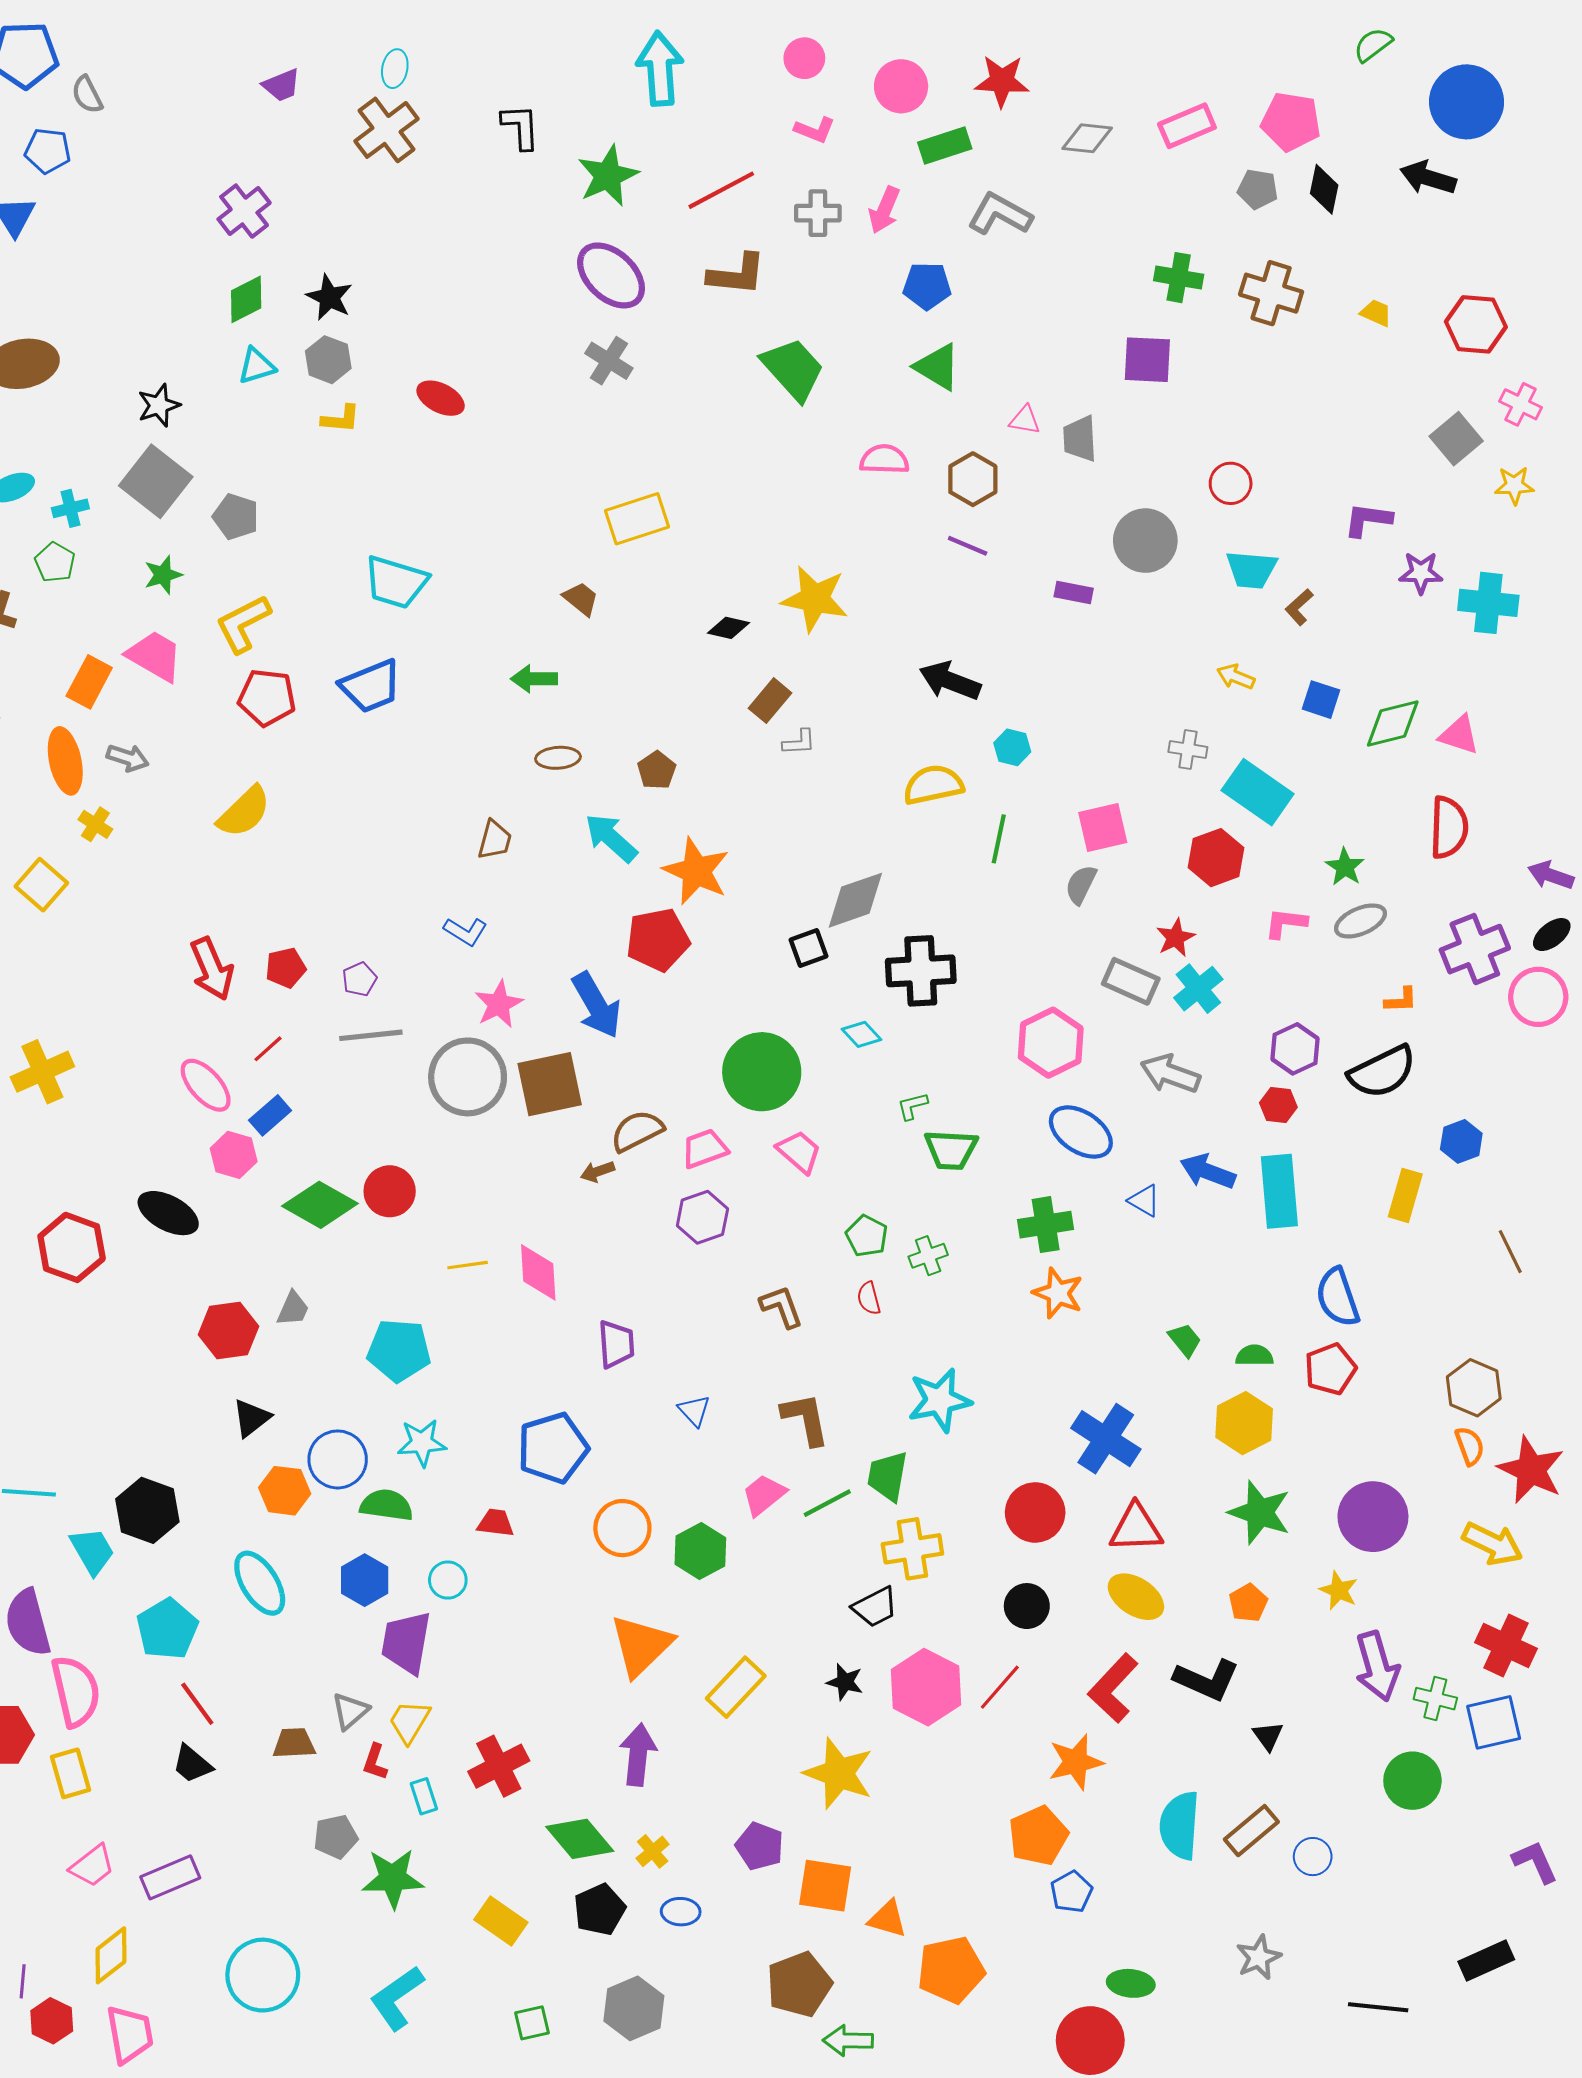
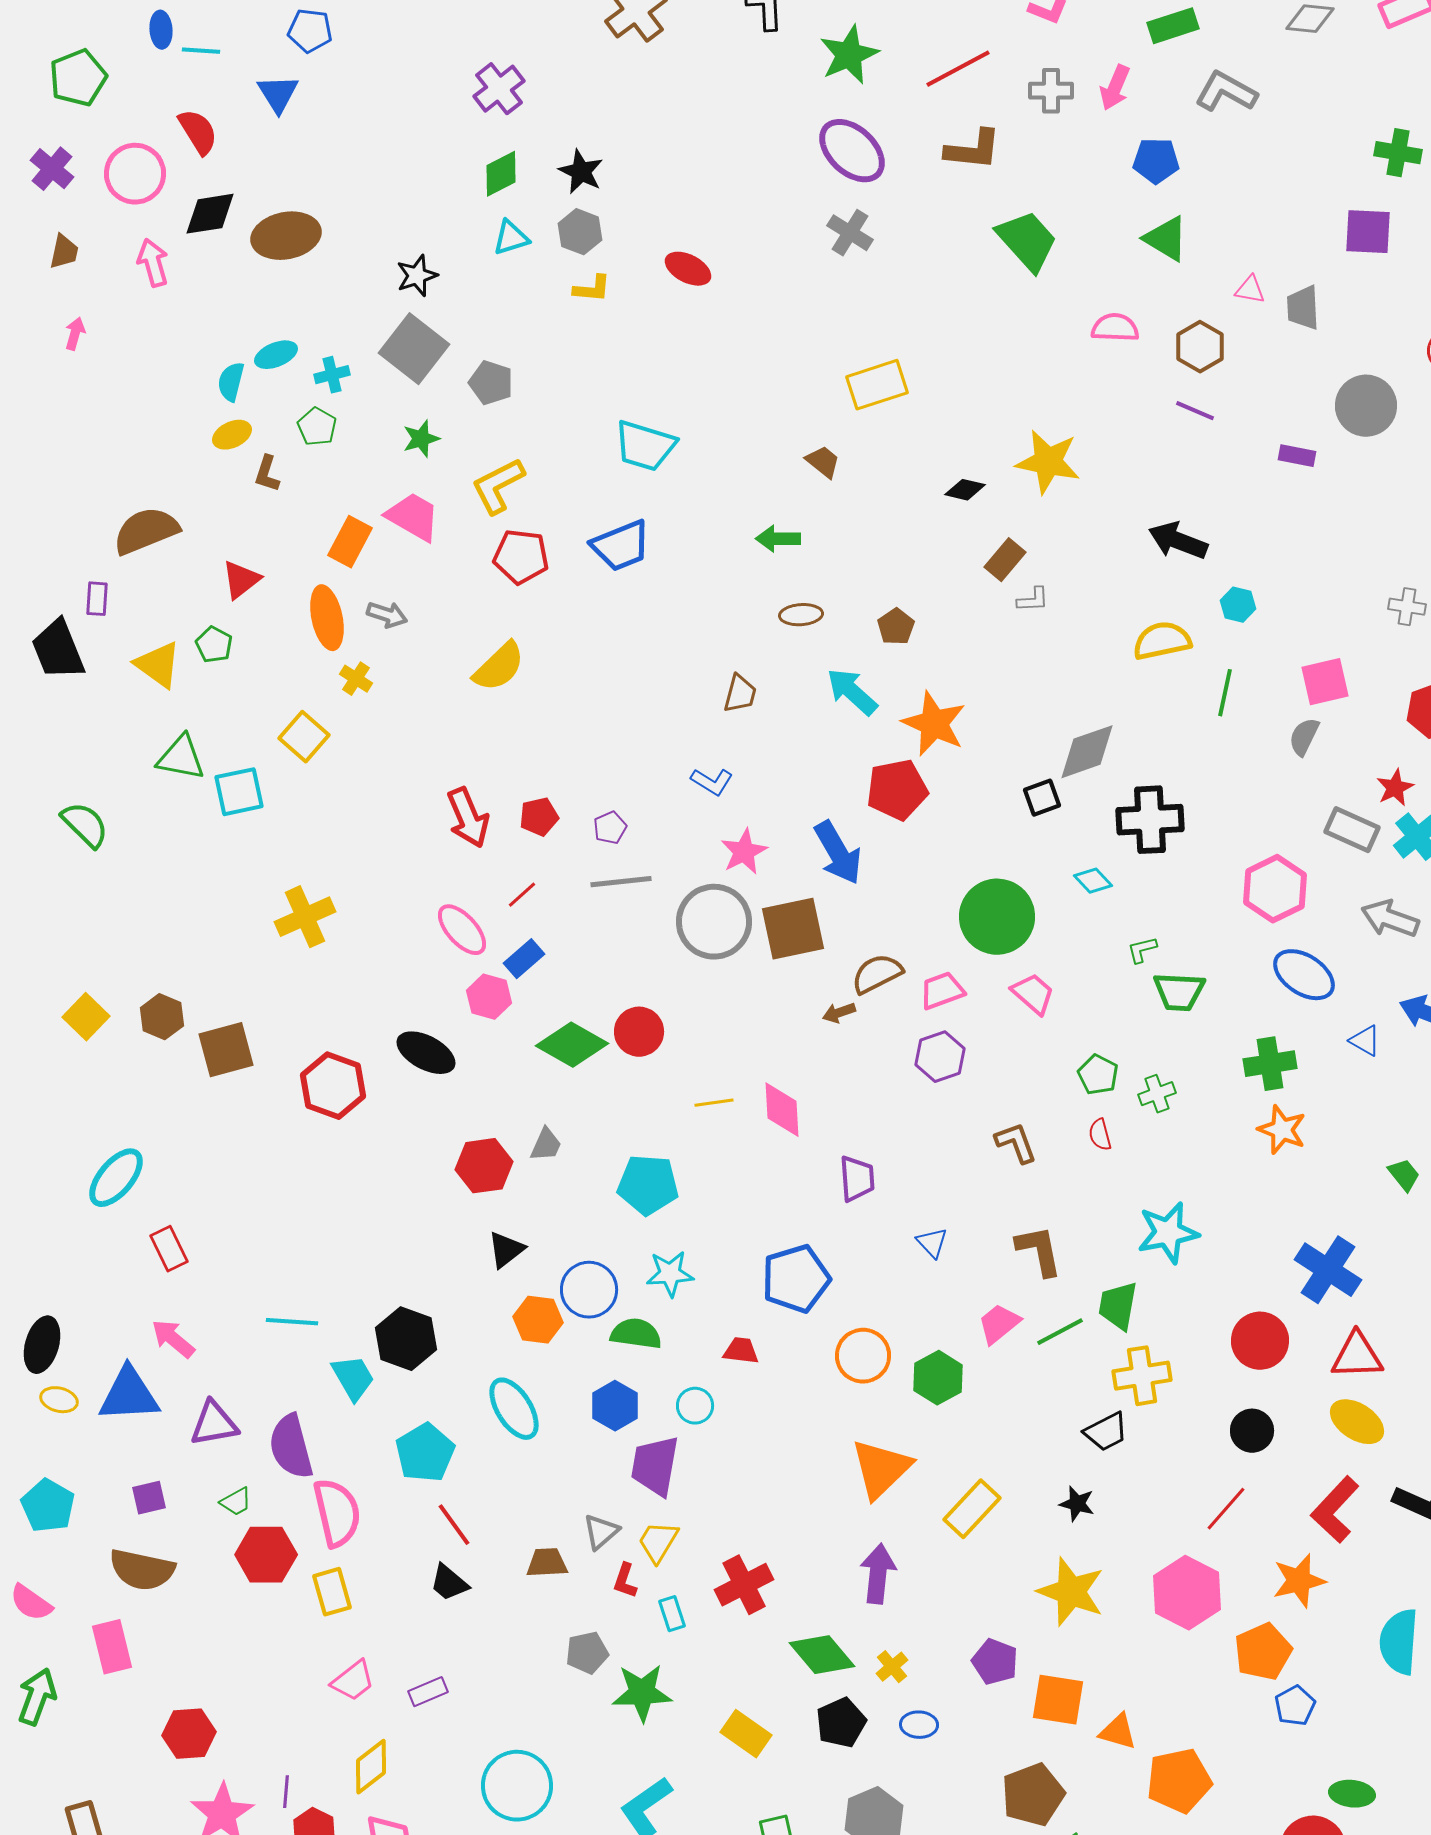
pink hexagon: (926, 1687) -> (1187, 1593), moved
purple rectangle: (170, 1877) -> (428, 1692), size x0.7

